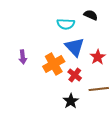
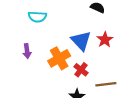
cyan semicircle: (66, 24) -> (37, 17), moved
red star: (98, 57) -> (105, 40), moved

